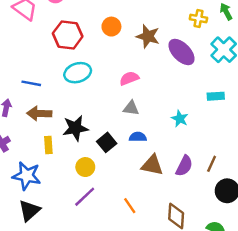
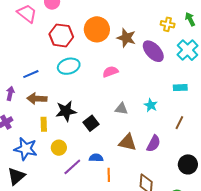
orange circle: (111, 27) -> (97, 29), size x1.6
blue line: (31, 83) -> (31, 74), turned -35
gray triangle: (131, 108) -> (121, 109), moved
blue semicircle: (138, 137) -> (96, 158), moved
brown line: (212, 164) -> (179, 123), moved
yellow circle: (85, 167) -> (59, 148), moved
orange line: (130, 206) -> (109, 175), turned 32
black triangle: (29, 210) -> (16, 176), moved

